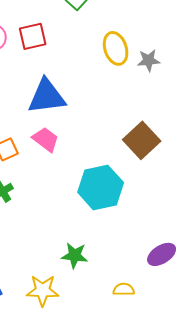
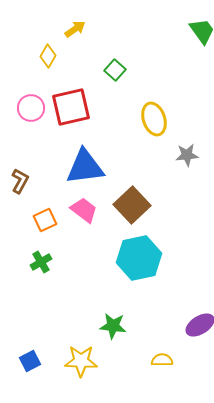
red square: (33, 36) -> (71, 107), size x1.4
gray star: (149, 60) -> (187, 155), moved
brown square: (142, 140) -> (132, 205), moved

